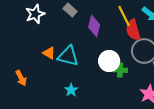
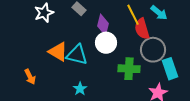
orange triangle: (49, 53) -> (58, 52), size x1.5
white circle: (109, 61) -> (106, 43), moved
green cross: (120, 70) -> (129, 69), size x1.5

